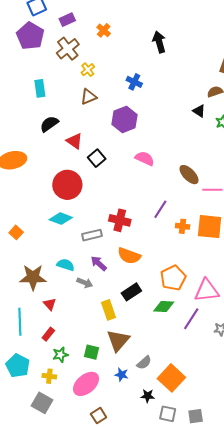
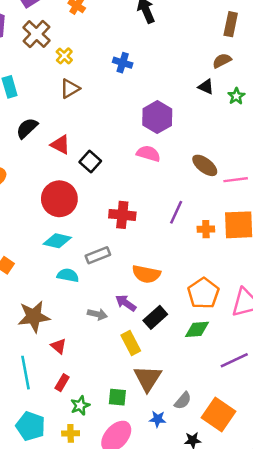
purple hexagon: (125, 119) -> (157, 117), moved
red cross: (120, 220) -> (122, 215), moved
purple arrow: (99, 263) -> (126, 303), moved
cyan semicircle: (66, 265) -> (68, 275), moved
purple line: (191, 319) -> (234, 360), moved, turned 40

